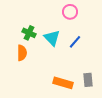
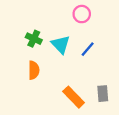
orange semicircle: (22, 53) -> (34, 70), moved
orange rectangle: (63, 83) -> (74, 97), turned 30

